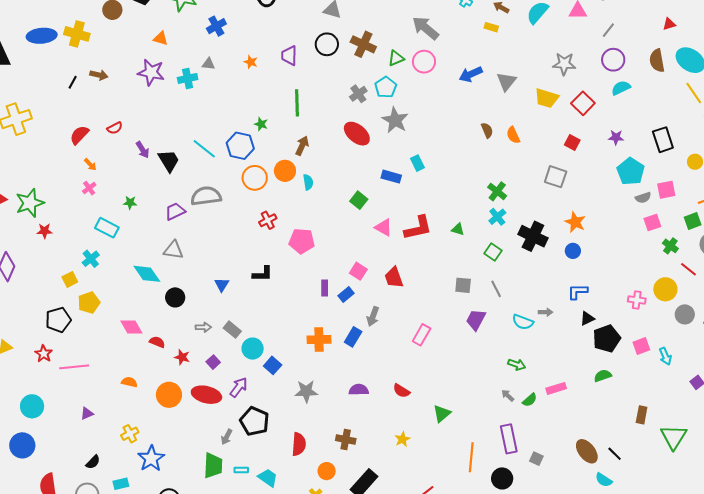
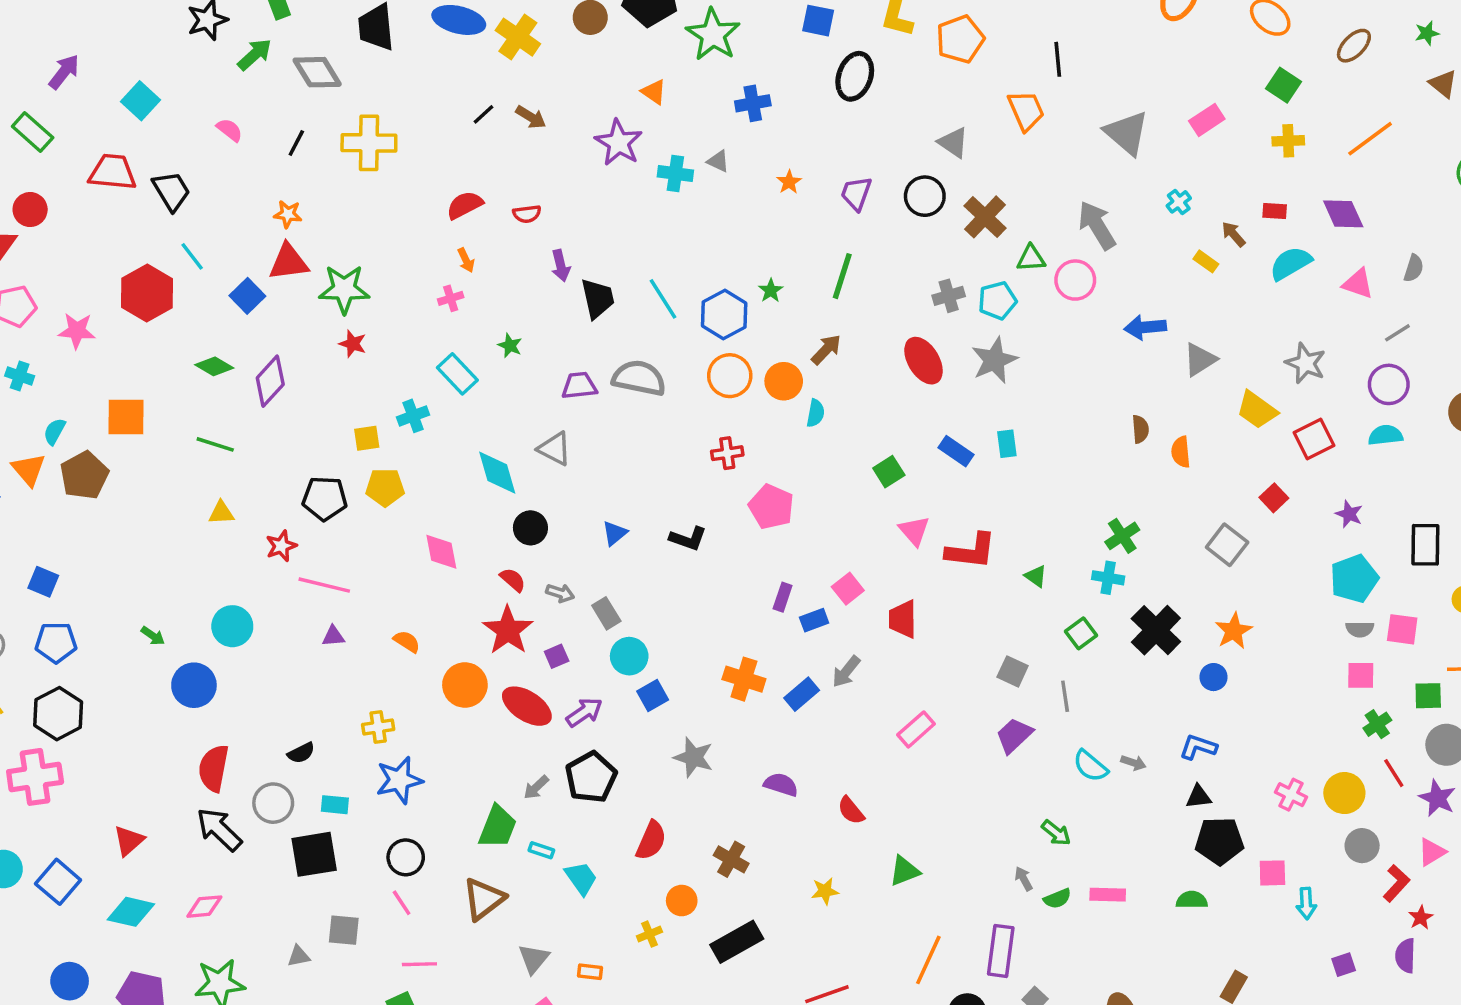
cyan cross: (497, 217) -> (1108, 578), turned 30
red semicircle: (157, 342) -> (513, 580), moved
red star: (182, 357) -> (508, 630), size x1.8
purple triangle: (87, 413) -> (333, 636), moved

